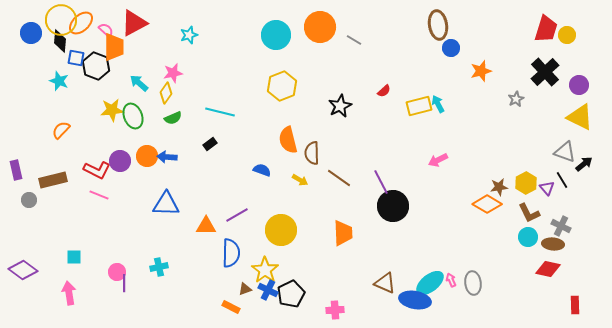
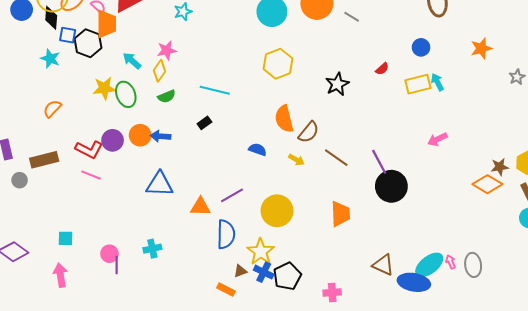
blue circle: (451, 48) -> (421, 47), moved
brown semicircle: (312, 153) -> (309, 132), turned -140

